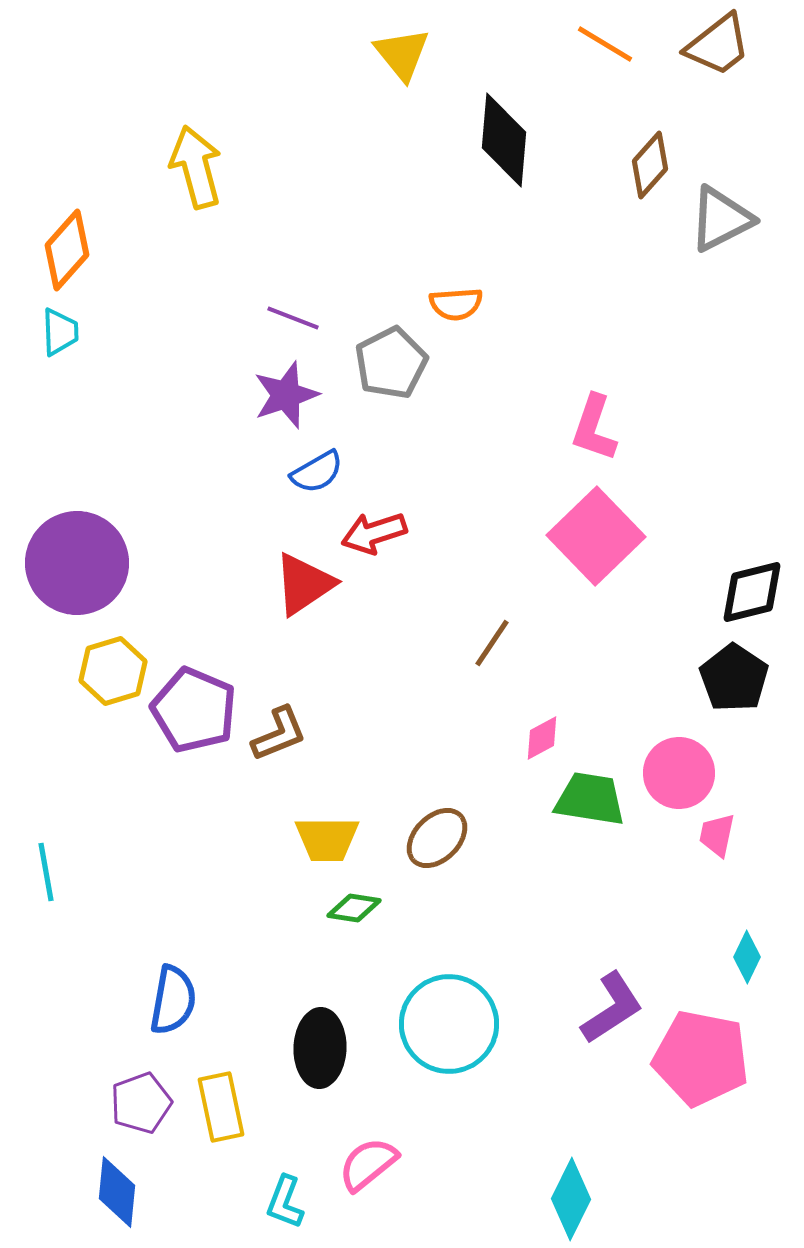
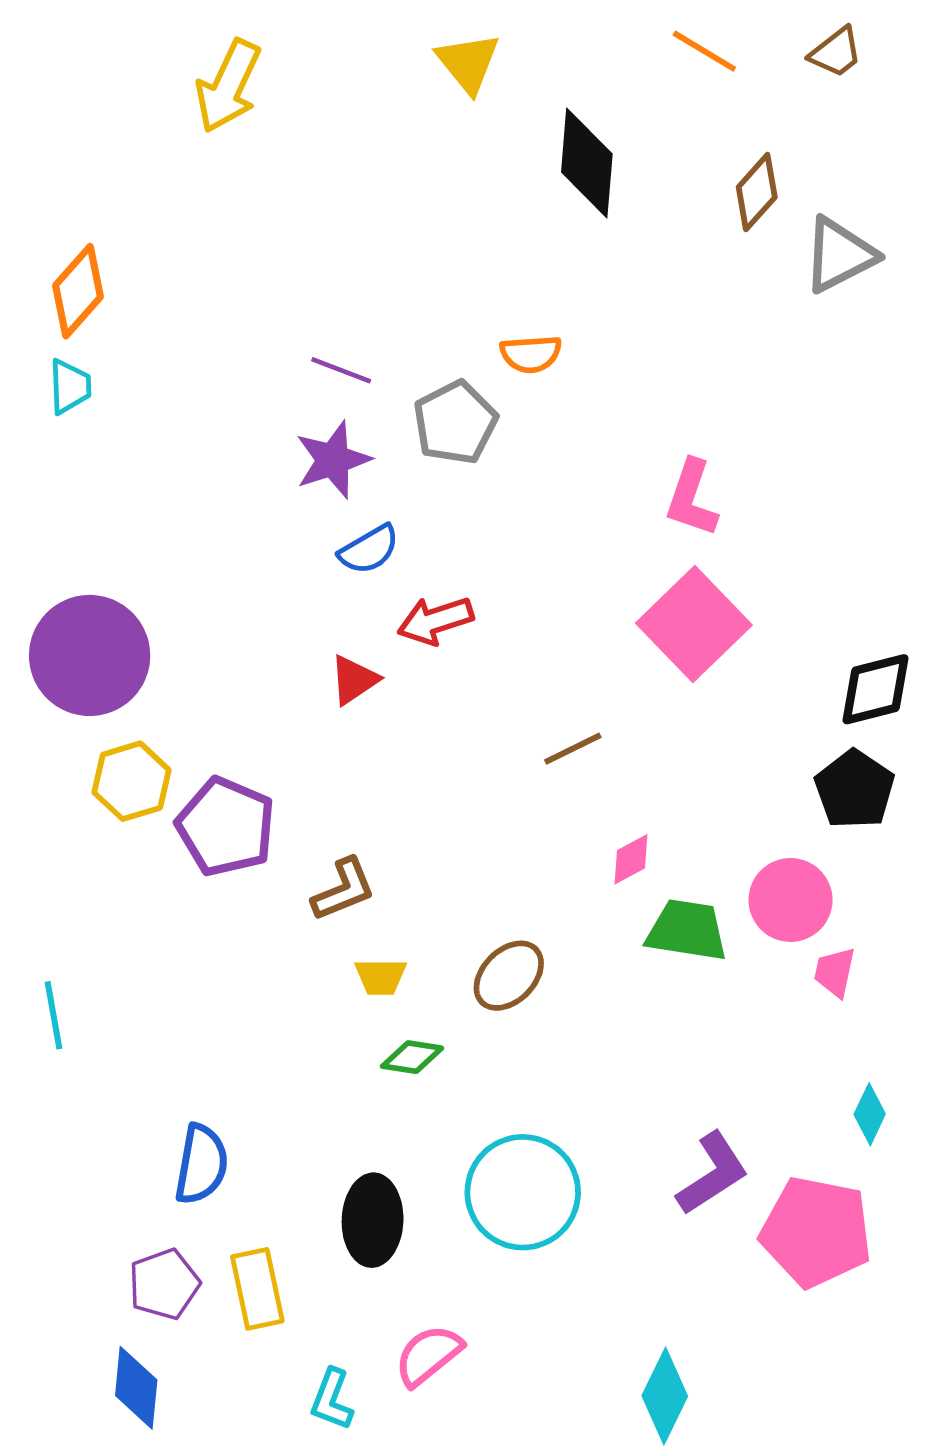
brown trapezoid: (718, 45) -> (836, 52), size x0.7
yellow arrow: (196, 167) -> (228, 86), moved, turned -140
red triangle: (304, 584) -> (354, 680), size x0.7
brown line: (492, 643) -> (573, 749), turned 30
brown L-shape: (279, 734) -> (343, 890), moved
yellow trapezoid: (327, 839) -> (381, 977), size x0.7

